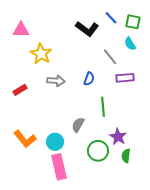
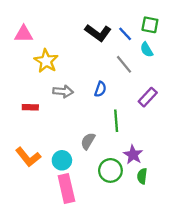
blue line: (111, 18) -> (125, 34), moved
purple rectangle: (125, 78) -> (148, 97), moved, turned -42
red rectangle: (20, 90) -> (30, 107), moved, turned 32

